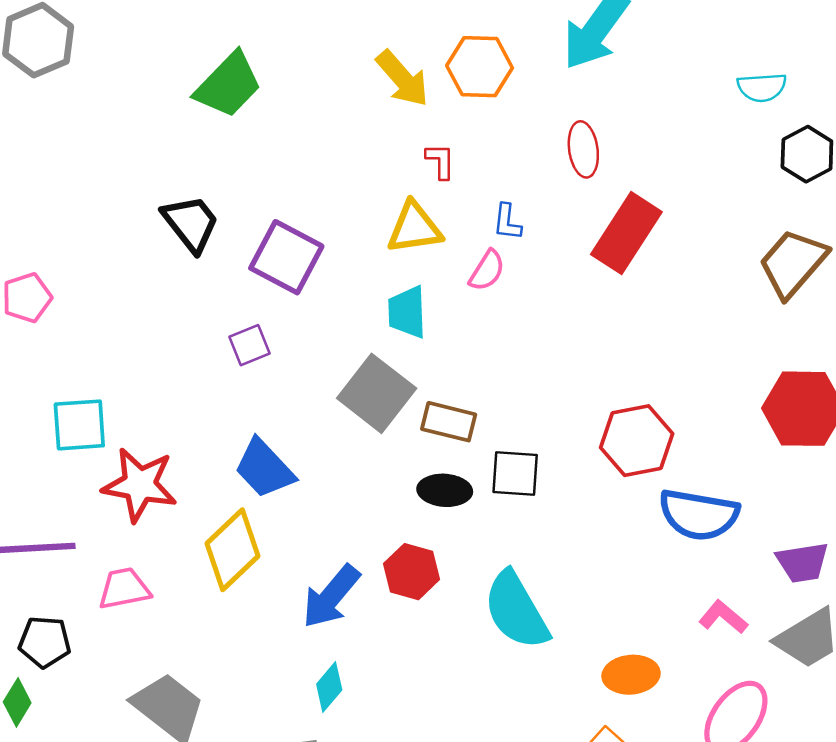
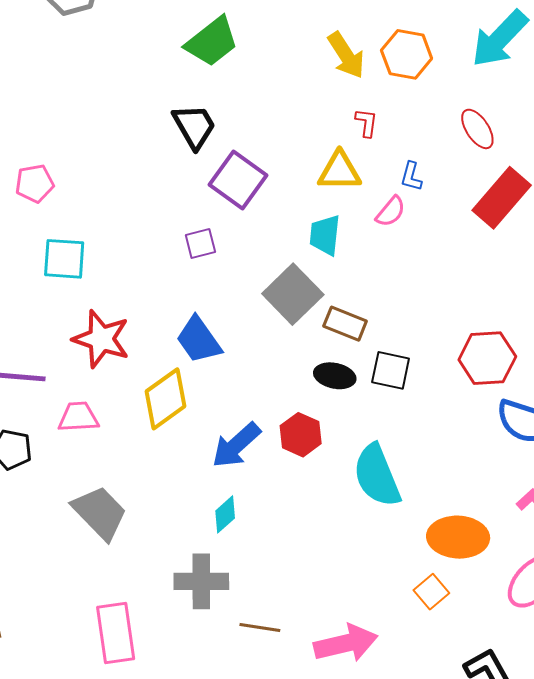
red ellipse: (583, 149) -> (477, 129), turned -33
black trapezoid: (191, 223) -> (194, 126), moved
cyan square: (79, 425) -> (64, 259), moved
orange ellipse: (631, 675) -> (458, 537), size x1.4

